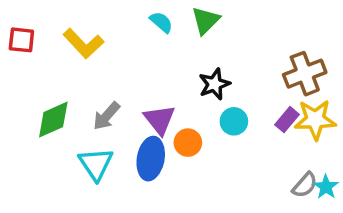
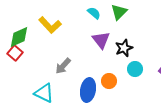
red square: (21, 40) -> (15, 53), moved, turned 35
green diamond: (53, 120) -> (19, 37), moved
purple triangle: (160, 120) -> (101, 40), moved
cyan triangle: (96, 164) -> (44, 93), moved, turned -30

